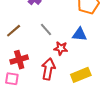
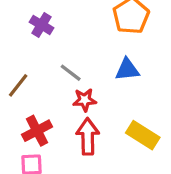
red star: (61, 48) -> (85, 100), moved
yellow rectangle: (81, 75) -> (143, 135), turned 66

